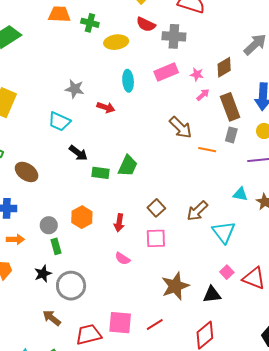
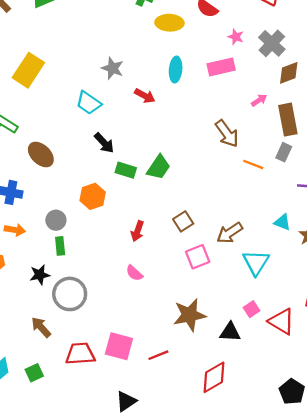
gray cross: (174, 36) -> (272, 43), moved, turned 30
pink star: (197, 74) -> (236, 37), moved
orange hexagon: (82, 217) -> (93, 196), moved
pink square: (156, 238) -> (198, 257), moved, turned -30

